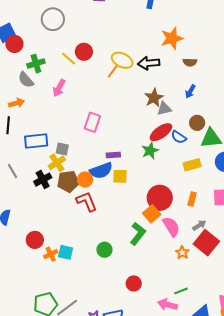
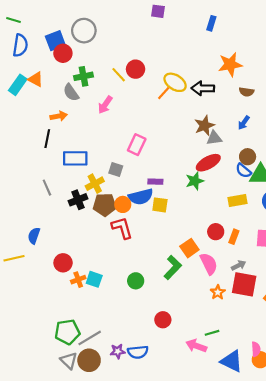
gray circle: (53, 19) -> (84, 31), moved
blue semicircle: (179, 137) -> (243, 171), moved
gray square: (62, 149) -> (116, 169), moved
red circle: (160, 198) -> (216, 232), moved, size x0.6
red square: (206, 243) -> (244, 284), turned -35

